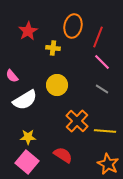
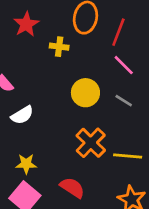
yellow circle: (57, 85) -> (85, 93), moved
white semicircle: (25, 100) -> (22, 115), size x0.7

